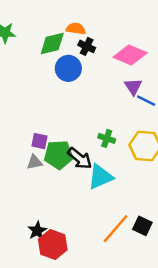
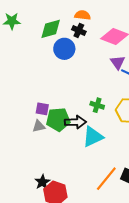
orange semicircle: (76, 29) -> (83, 15), moved
black arrow: (80, 158) -> (75, 122), turned -40

